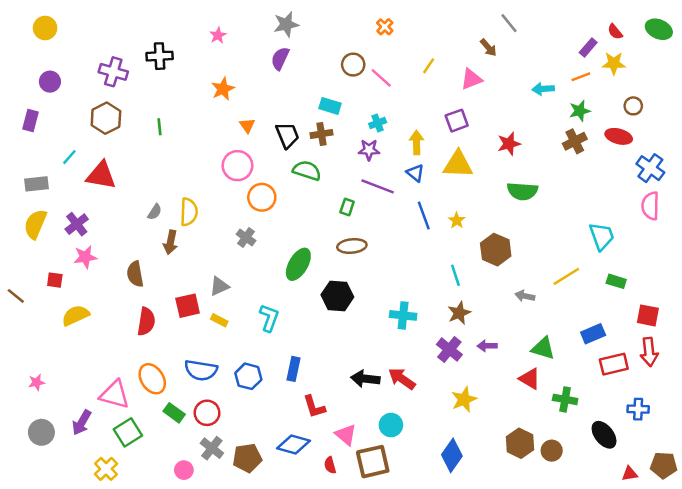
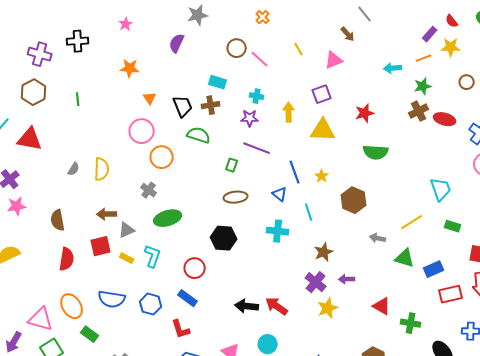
gray star: (286, 24) -> (198, 15), moved
yellow line: (429, 66) -> (299, 49), turned -64
orange star: (223, 89) -> (130, 68), turned 30
cyan cross: (378, 123) -> (257, 96), turned 32
red ellipse: (619, 136) -> (445, 119), moved
blue triangle: (415, 173) -> (280, 194), moved
brown arrow: (170, 242) -> (107, 214), moved, turned 78
green ellipse: (298, 264) -> (168, 218), moved, turned 44
cyan line: (455, 275) -> (309, 212), moved
cyan cross: (403, 315) -> (278, 231), moved
cyan L-shape: (269, 318) -> (153, 256), moved
green triangle: (543, 348) -> (405, 258), moved
blue rectangle: (293, 369) -> (188, 298), turned -66
yellow star: (464, 399) -> (328, 308), moved
red L-shape: (314, 407) -> (181, 329), moved
red circle: (207, 413) -> (195, 268), moved

